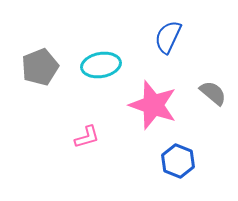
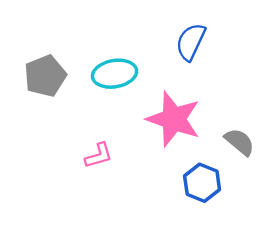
gray semicircle: (213, 93) -> (240, 142), moved

